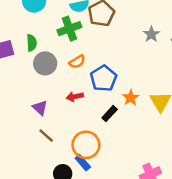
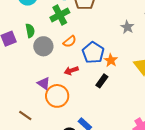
gray star: (151, 34) -> (127, 27), moved
orange star: (131, 98) -> (111, 60), moved
brown line: (46, 136) -> (25, 116), moved
orange circle: (86, 145) -> (57, 96), moved

